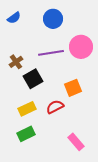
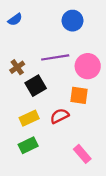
blue circle: (53, 19) -> (73, 21), moved
pink circle: (81, 47) -> (88, 66), moved
orange square: (73, 88) -> (79, 95), turned 30

